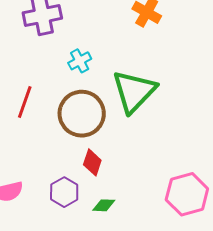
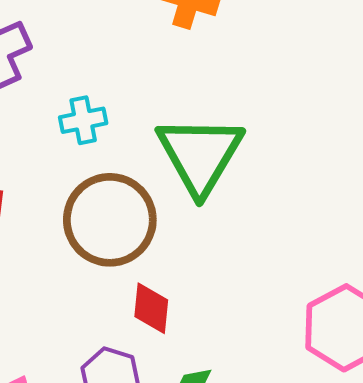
cyan cross: (80, 61) -> (83, 120), turned 30

